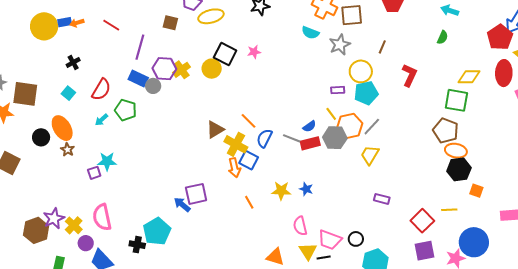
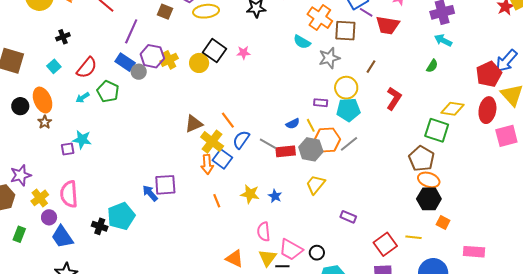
blue semicircle: (309, 126) -> (293, 124), moved
yellow trapezoid: (370, 155) -> (315, 185), moved
purple star: (54, 218) -> (21, 175), moved

